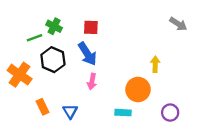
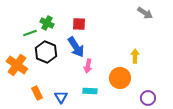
gray arrow: (178, 24) -> (145, 13), moved
pink arrow: (92, 81) -> (88, 66), moved
cyan rectangle: (123, 113) -> (90, 91), moved

